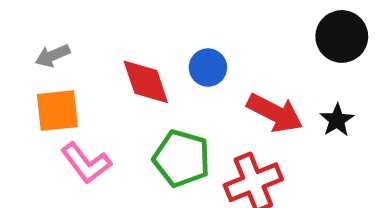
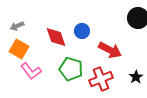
orange square: (57, 111) -> (19, 49), turned 36
black star: (337, 120) -> (136, 77), moved

